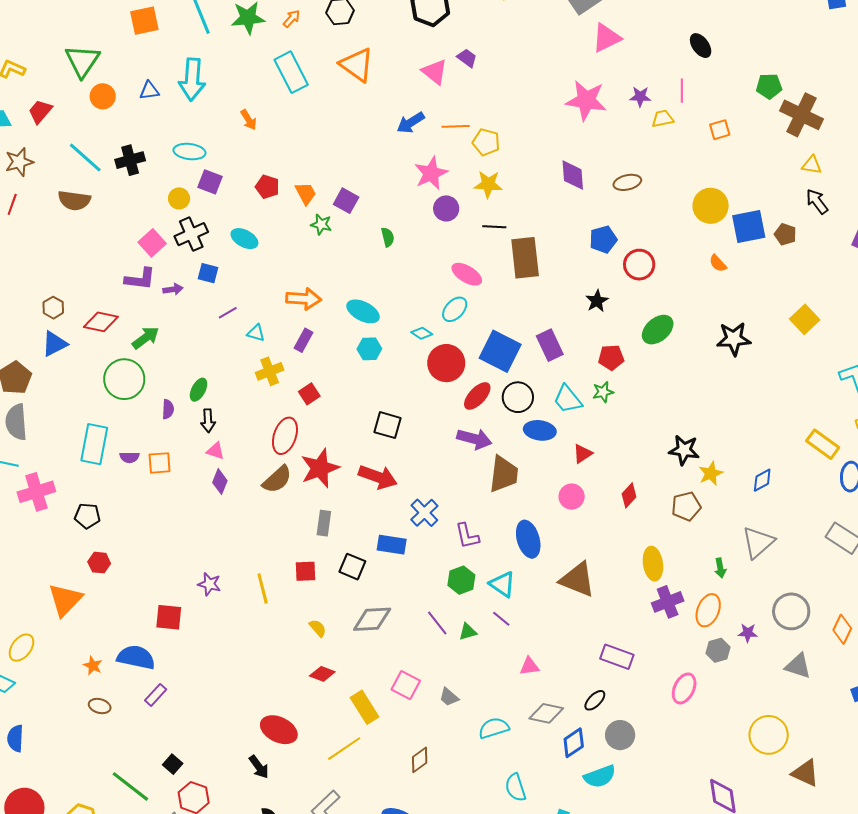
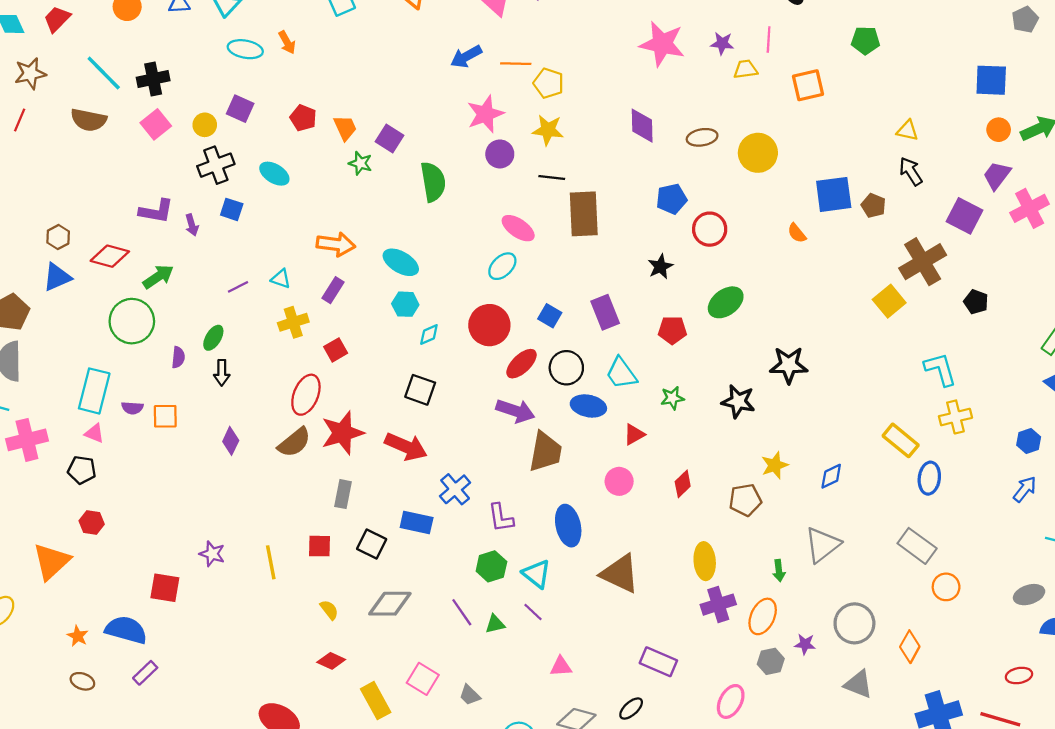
brown cross: (801, 115) -> (923, 262), moved, turned 30
orange square: (720, 130) -> (808, 85), size x1.4
cyan ellipse: (189, 152) -> (245, 49), moved
yellow circle: (711, 206) -> (758, 153), moved
green semicircle: (388, 237) -> (433, 182), size x1.8
pink square: (152, 243) -> (156, 124), moved
purple arrow: (173, 289) -> (192, 225), turned 78
purple line: (228, 313) -> (238, 287), moved
cyan diamond: (422, 333) -> (429, 335), moved, turned -60
black star: (734, 339) -> (789, 365), moved
blue square: (500, 351) -> (550, 316), size x0.5
green star: (603, 392) -> (672, 398), moved
black star: (684, 450) -> (738, 401), moved
pink triangle: (215, 451) -> (94, 433), moved

